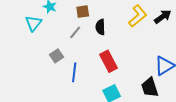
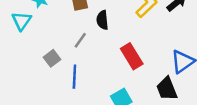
gray line: (75, 32) -> (80, 40), moved
red rectangle: (108, 61) -> (132, 56), moved

